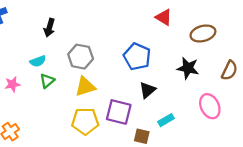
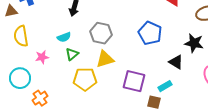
black triangle: (148, 90) -> (176, 62), moved, turned -49
cyan rectangle: (166, 120) -> (165, 86), moved
yellow pentagon: (85, 121) -> (85, 79), moved

